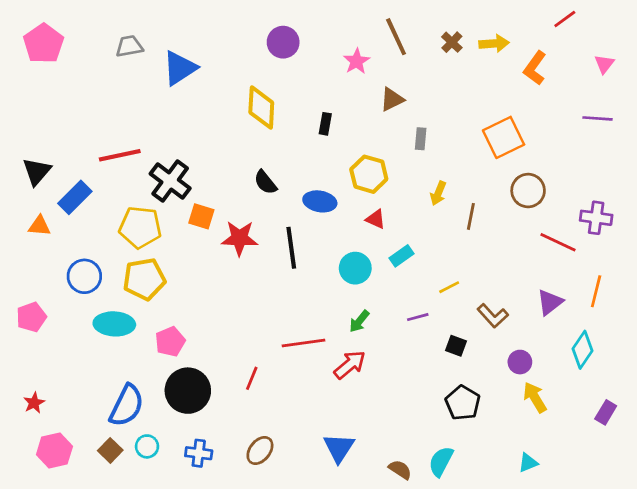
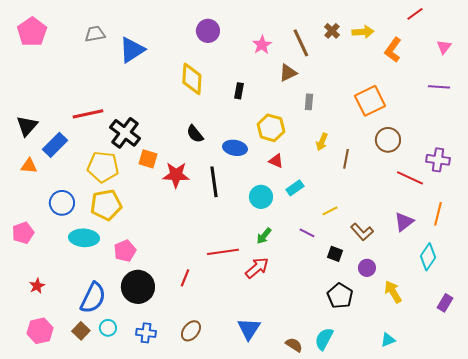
brown line: (396, 37) -> (301, 43), moved
purple line: (418, 317) -> (307, 233), turned 42
purple circle: (520, 362) -> (367, 268), moved
red star: (34, 403) -> (37, 286), moved

